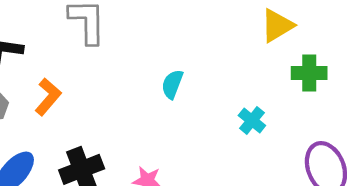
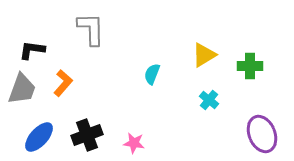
yellow triangle: (277, 26) -> (204, 55), moved

